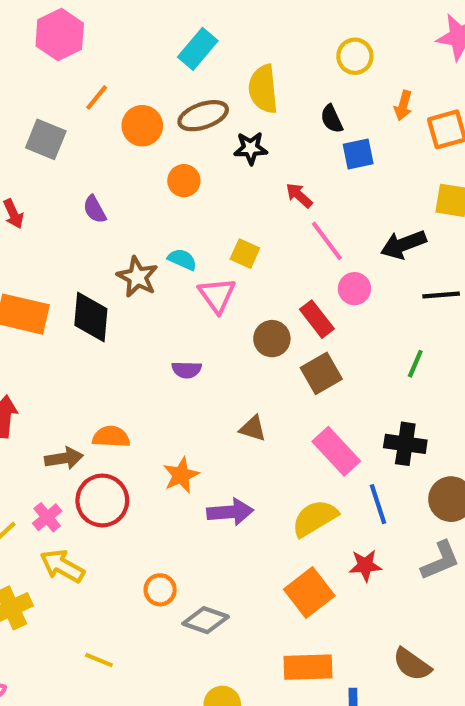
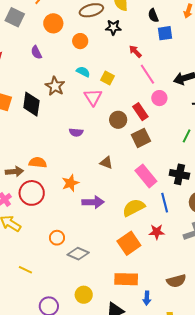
orange circle: (142, 126) -> (53, 23), moved
cyan semicircle: (182, 259) -> (83, 72), moved
brown semicircle: (412, 664) -> (176, 281), turned -54

